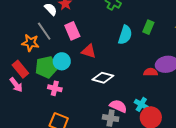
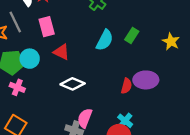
red semicircle: (151, 72) -> (126, 86), turned 96
cyan cross: (141, 104) -> (125, 121), moved
pink semicircle: (118, 106) -> (85, 118), turned -102

